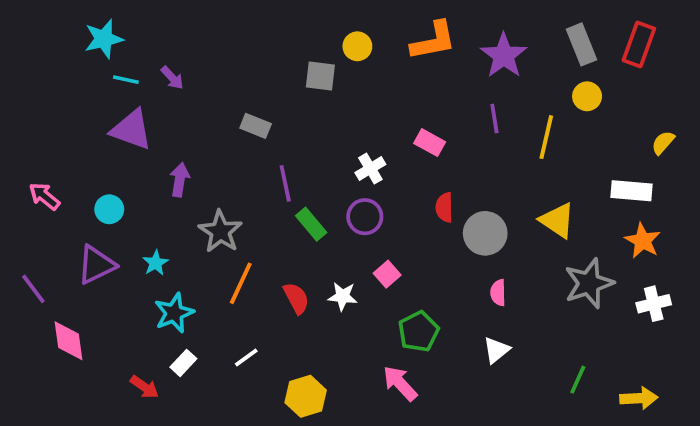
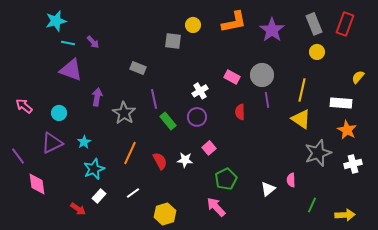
purple line: (494, 119) -> (267, 100), moved
yellow line: (546, 137) -> (302, 90), moved
gray star: (220, 231) -> (124, 113), moved
gray circle: (485, 233) -> (262, 75), moved
pink semicircle: (498, 293) -> (291, 180), moved

